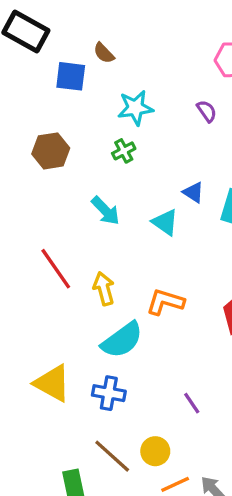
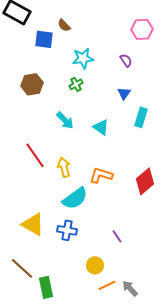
blue triangle: (193, 192) -> (124, 93), moved, turned 32
brown line: (112, 456) -> (22, 268), moved

